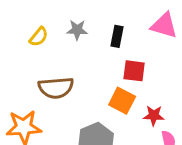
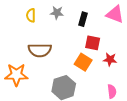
yellow semicircle: (39, 37) -> (31, 15), turned 136
red star: (154, 116) -> (110, 59), moved

